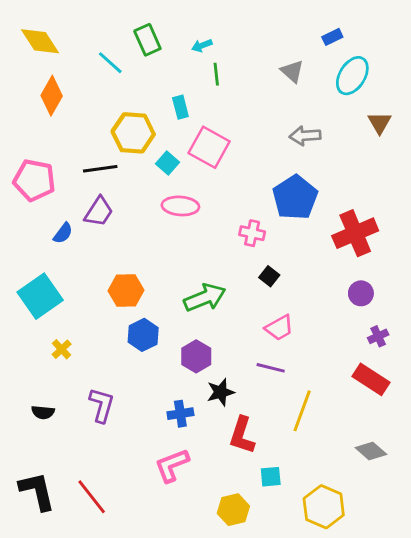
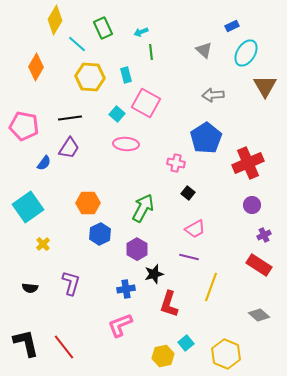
yellow diamond: (40, 41) -> (55, 20), moved, turned 64
brown triangle: (380, 123) -> (265, 86), size x1.4
yellow hexagon: (133, 133) -> (90, 77), moved
green arrow: (205, 298) -> (143, 208), turned -40
cyan square: (271, 477) -> (186, 343), moved, turned -35

